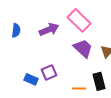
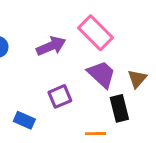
purple square: (49, 72) -> (60, 96), moved
black rectangle: (99, 81) -> (119, 108), moved

